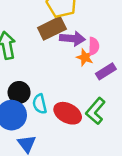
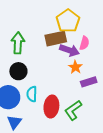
pink semicircle: (94, 46) -> (84, 43), moved
black circle: (19, 92) -> (18, 71), moved
red ellipse: (68, 113) -> (51, 107), turned 55

